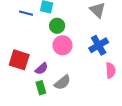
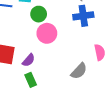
blue cross: (99, 45) -> (83, 16), moved, turned 30
gray semicircle: (62, 82) -> (79, 71), moved

